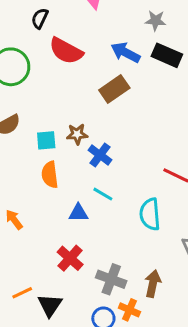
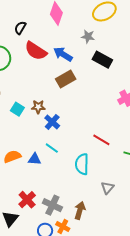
gray star: (156, 21) -> (88, 37), moved
blue arrow: (125, 52) -> (63, 54), moved
cyan square: (46, 140) -> (17, 109), turned 32
orange semicircle: (50, 175) -> (12, 157), moved, turned 72
red cross: (70, 258) -> (27, 200), moved

